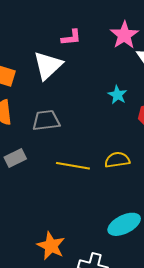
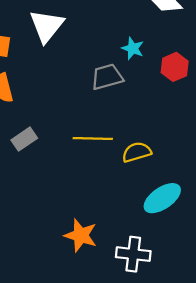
gray trapezoid: (46, 120) -> (107, 77), moved
yellow semicircle: (117, 160) -> (137, 152), moved

